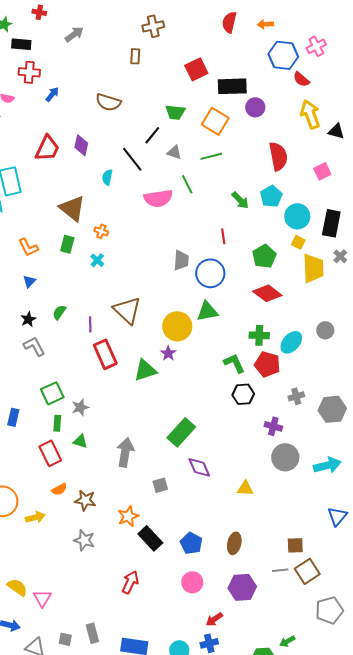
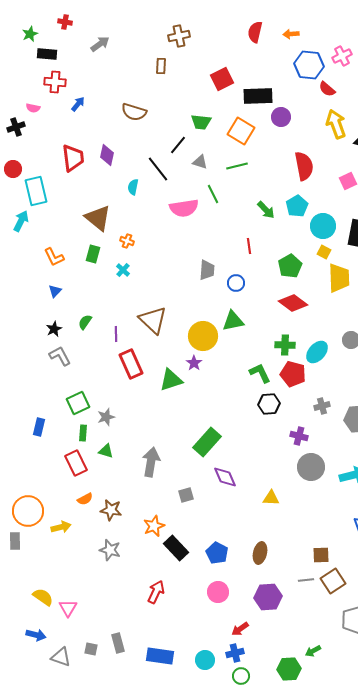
red trapezoid: (47, 148) -> (73, 158), turned -32
blue circle: (210, 273) -> (236, 283), size x0.6

